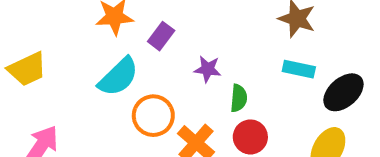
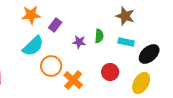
green semicircle: (239, 98) -> (99, 36), moved
red circle: (250, 137) -> (110, 72), moved

